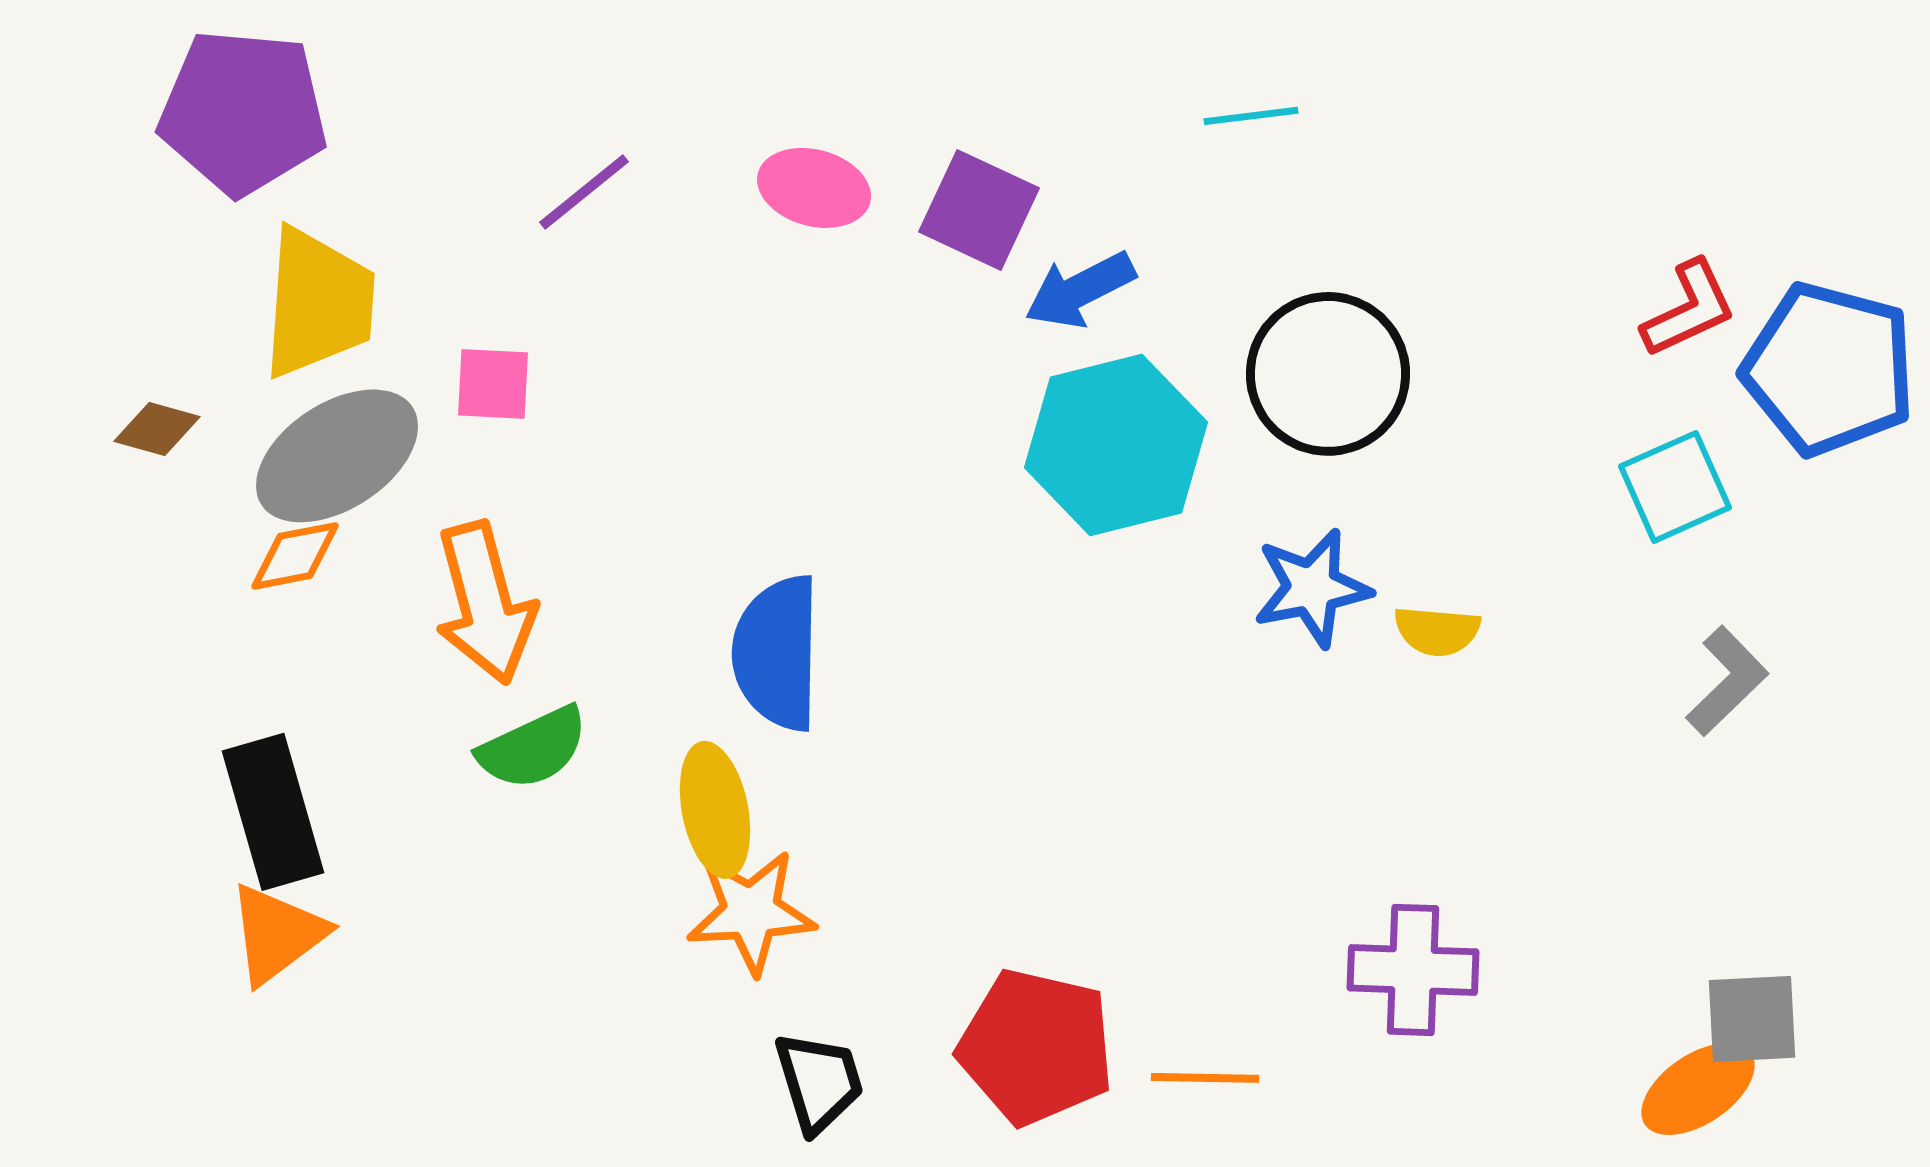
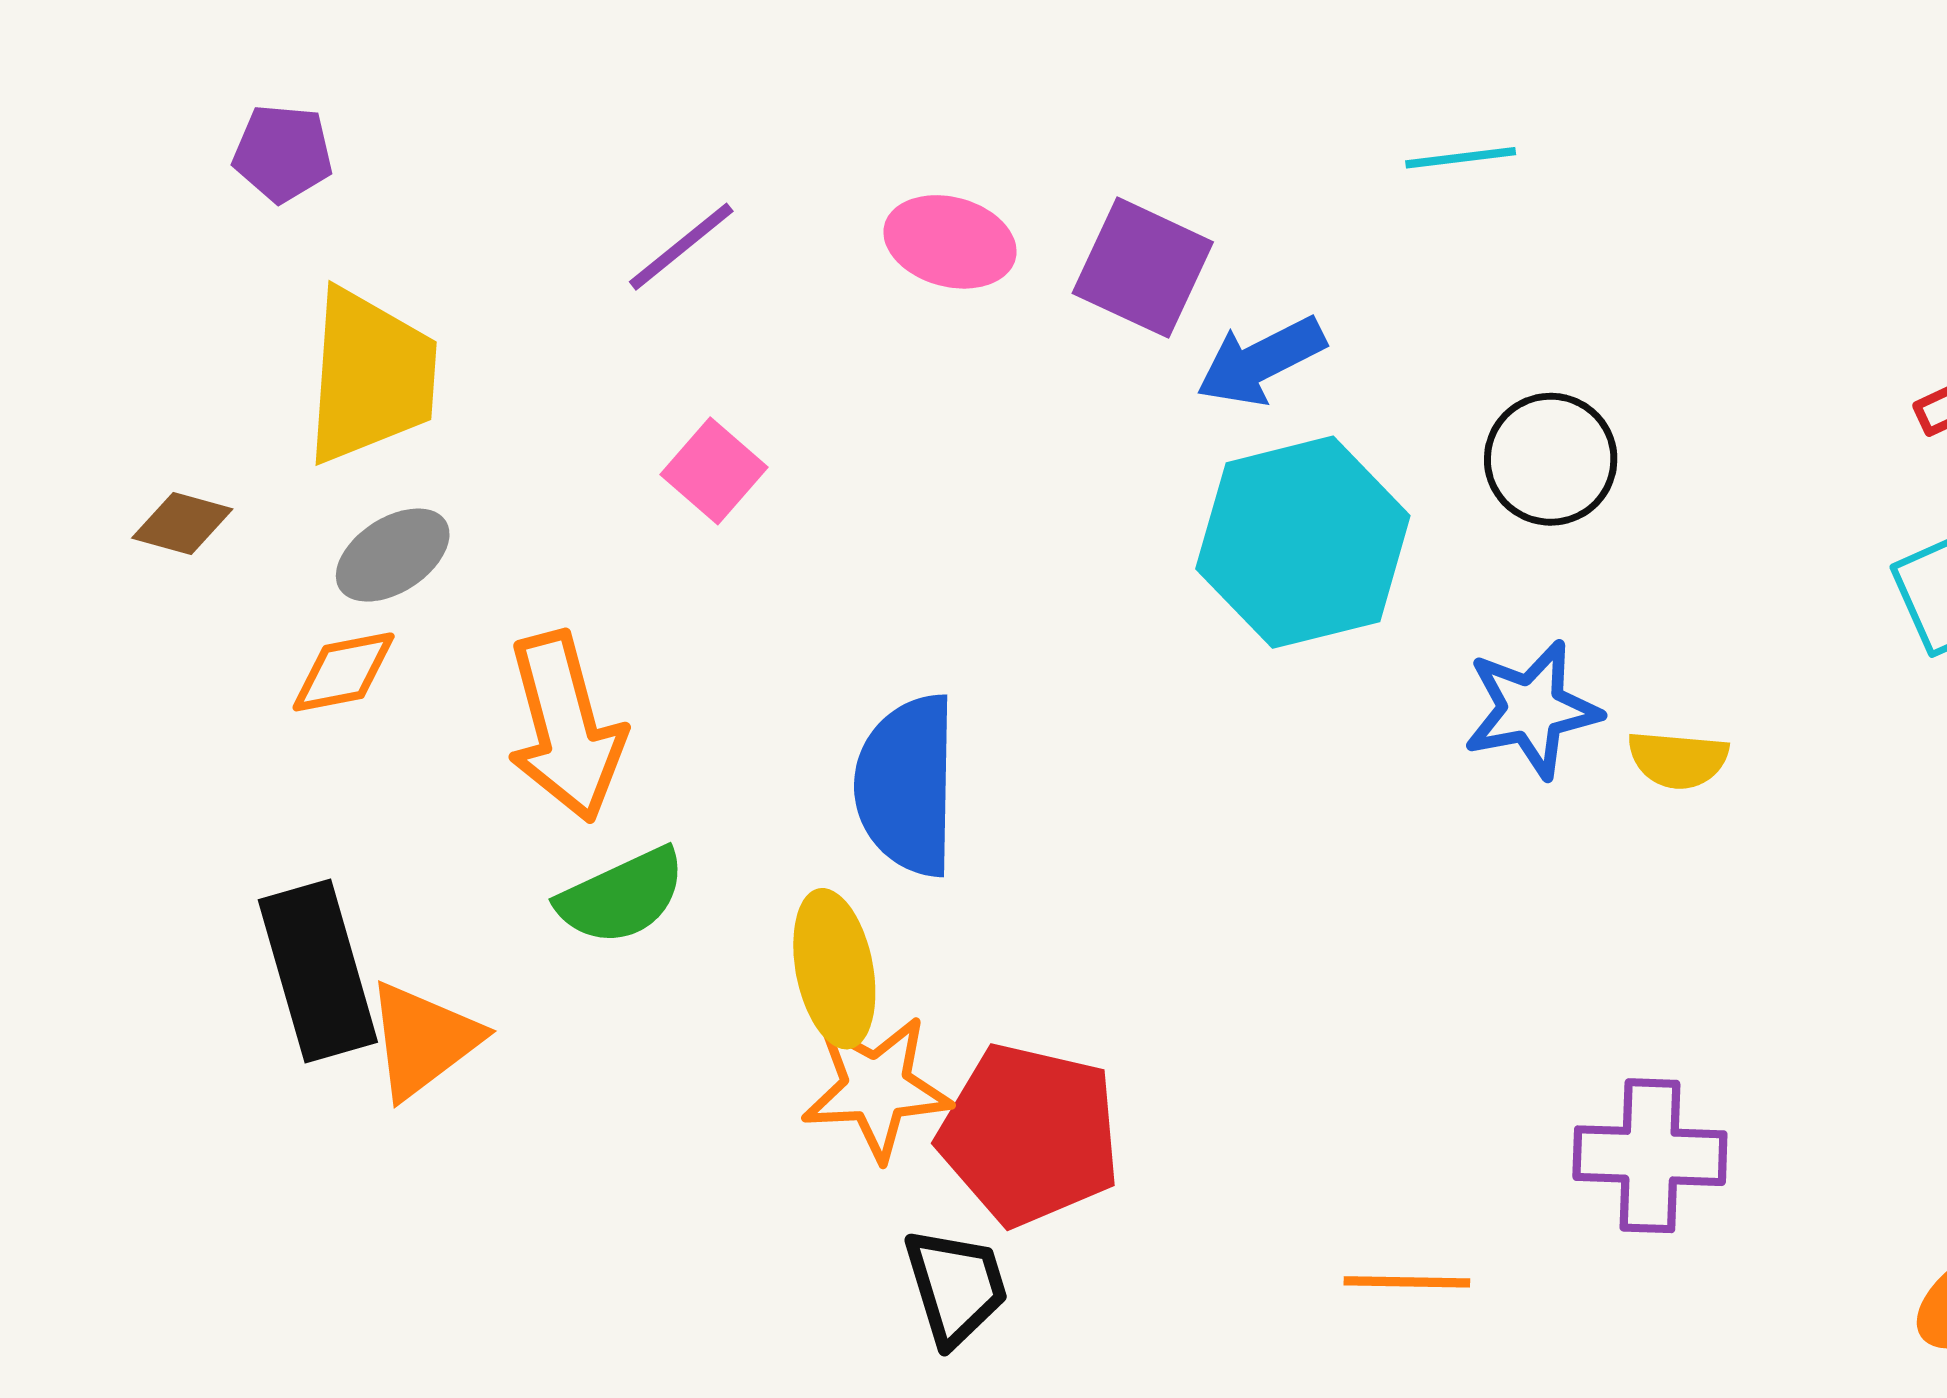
purple pentagon: (243, 112) -> (283, 153), size x0.5
black circle: (1328, 374) -> (1551, 459), size x0.7
pink square: (493, 384) -> (714, 471), moved, turned 38
gray ellipse: (337, 456) -> (393, 555), size x0.6
orange triangle: (277, 934) -> (423, 1040), moved
red pentagon: (1036, 1047) -> (1029, 1135), moved

